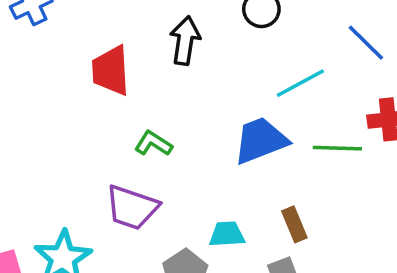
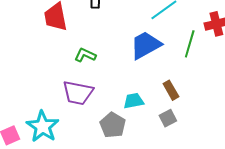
green line: (337, 148) -> (190, 44), turned -68

